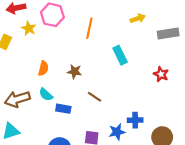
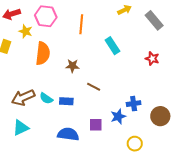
gray rectangle: (168, 34) -> (154, 20), turned 66
orange semicircle: (43, 68) -> (43, 53), moved, size x1.6
cyan semicircle: (46, 95) -> (46, 98), moved

